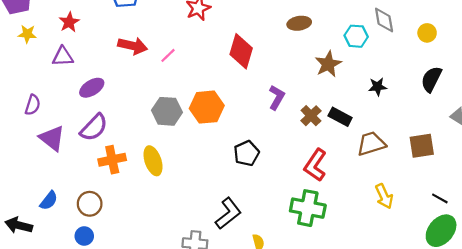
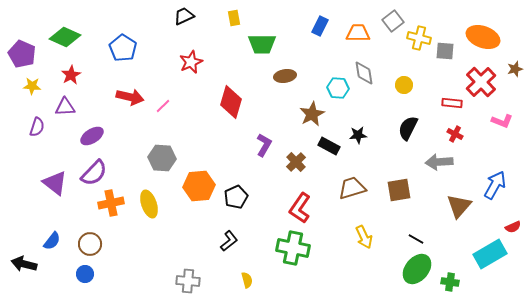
purple semicircle: (33, 105) -> (37, 127), moved
orange hexagon: (207, 107) -> (199, 186), moved
black rectangle: (340, 117) -> (329, 146), moved
black L-shape: (228, 213) -> (229, 241), moved, size x0.7

